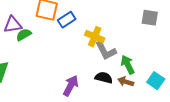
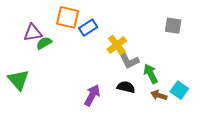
yellow cross: (95, 37) -> (117, 45), turned 30
brown arrow: (126, 82) -> (159, 95), moved

